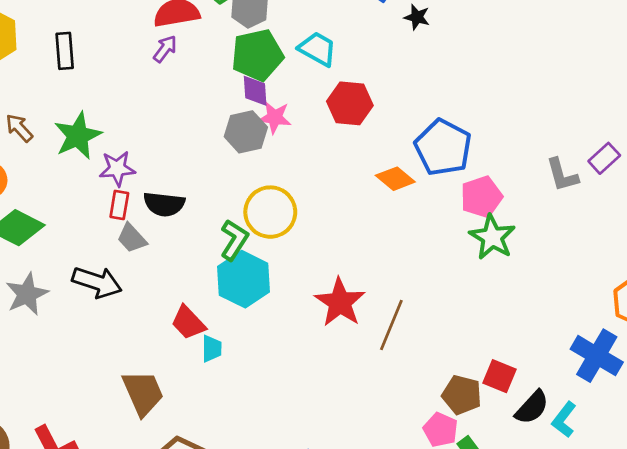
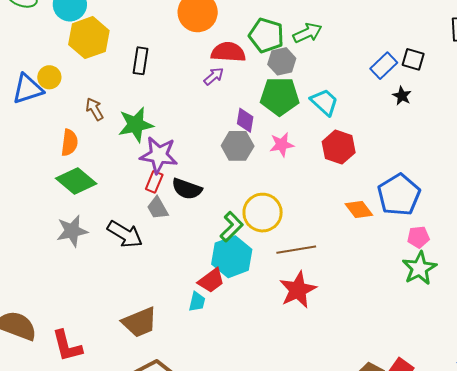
purple diamond: (255, 91) -> (245, 120), moved
pink star: (275, 117) -> (282, 145), turned -30
gray hexagon: (246, 132) -> (238, 146), moved
purple star: (117, 169) -> (159, 155), size x1.4
pink pentagon: (481, 197) -> (418, 237), size x0.7
red trapezoid: (188, 323) -> (211, 281), moved, turned -96
brown line: (391, 325) -> (296, 250), moved, turned 45
brown trapezoid: (143, 393) -> (140, 322), turned 78

